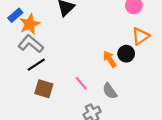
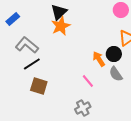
orange star: (30, 24) -> (61, 26), moved
pink line: (81, 83) -> (88, 81), moved
gray semicircle: (110, 91) -> (116, 74), moved

